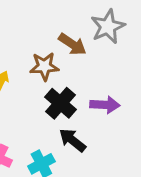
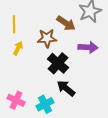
purple arrow: (105, 105) -> (88, 47), moved

